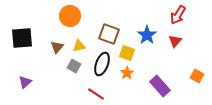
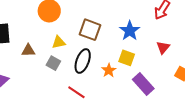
red triangle: (175, 41) -> (163, 47), moved
brown triangle: (57, 47) -> (28, 51), moved, turned 48
yellow square: (127, 53) -> (127, 58), moved

